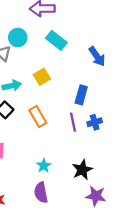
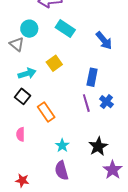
orange rectangle: (38, 116) -> (46, 112), moved
blue cross: (95, 122) -> (106, 102), turned -32
purple star: (96, 196) -> (113, 170), turned 30

